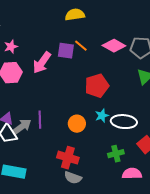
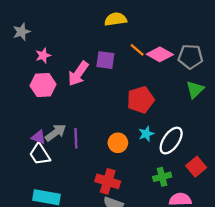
orange line: (81, 46) -> (137, 50), moved
white ellipse: (124, 122) -> (171, 141), turned -60
gray arrow: (22, 127) -> (56, 133), moved

